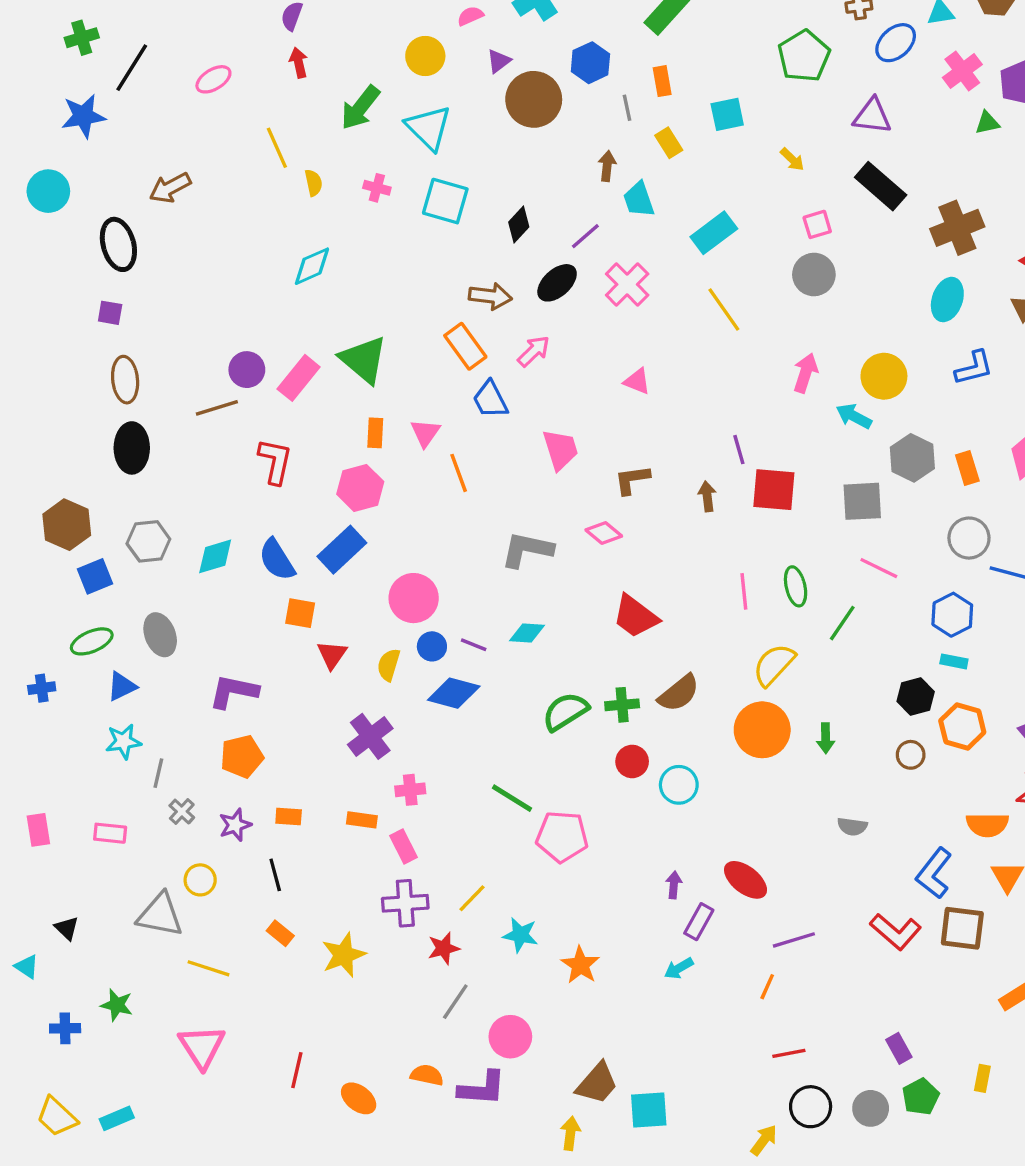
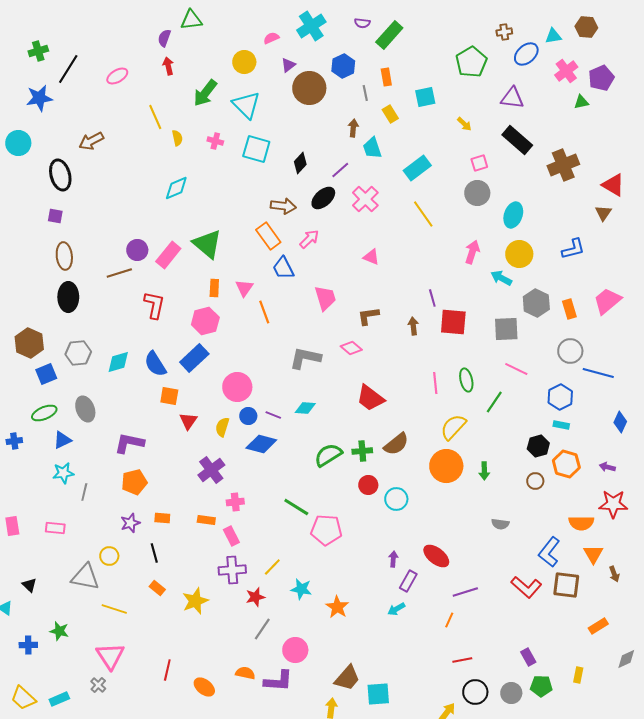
cyan ellipse: (947, 300) -> (513, 215), moved
gray cross: (182, 812) -> (98, 685), moved
green pentagon: (921, 1097) -> (541, 686), turned 30

